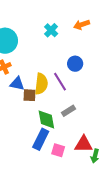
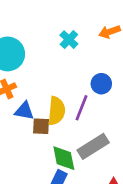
purple line: (60, 82) -> (82, 108), turned 54
gray rectangle: (69, 111) -> (93, 146), size x1.6

